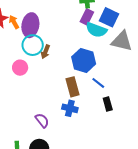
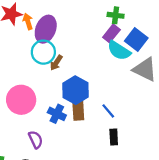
blue hexagon: (84, 60) -> (75, 90), moved
pink circle: (20, 68) -> (21, 100), moved, size x1.6
blue cross: (70, 108) -> (57, 114), moved

